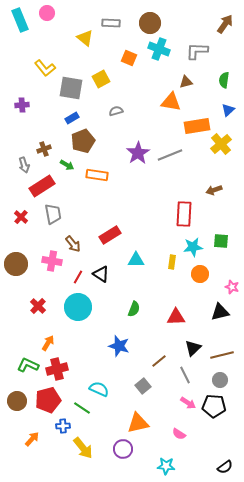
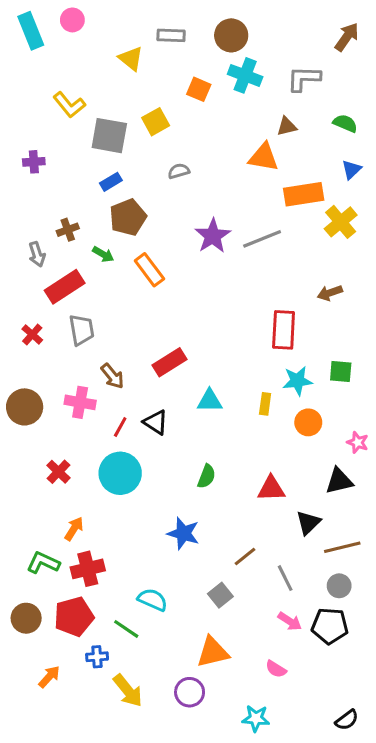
green semicircle: (224, 80) -> (345, 123), turned 105
orange rectangle: (97, 175) -> (149, 270), turned 45
black triangle: (193, 348) -> (308, 523), moved

